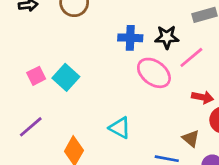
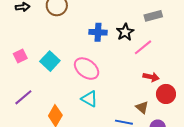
black star: (167, 37) -> (125, 32), turned -30
pink ellipse: (154, 73) -> (87, 69), moved
pink square: (36, 76) -> (20, 56), moved

